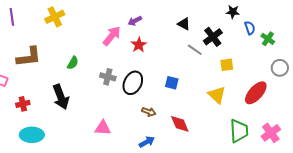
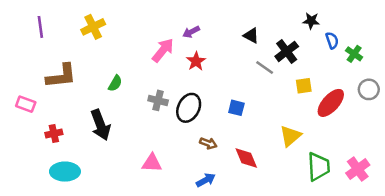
red ellipse: (256, 93) -> (331, 103), moved
yellow triangle: (217, 95) -> (290, 136), moved, turned 36

